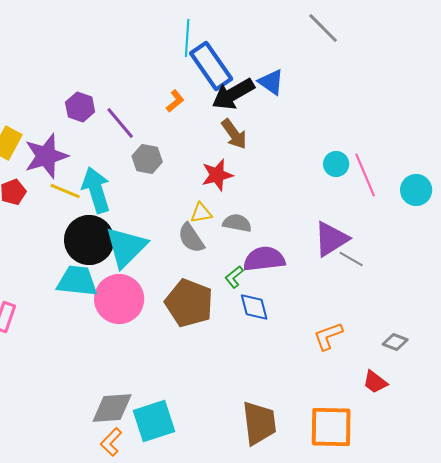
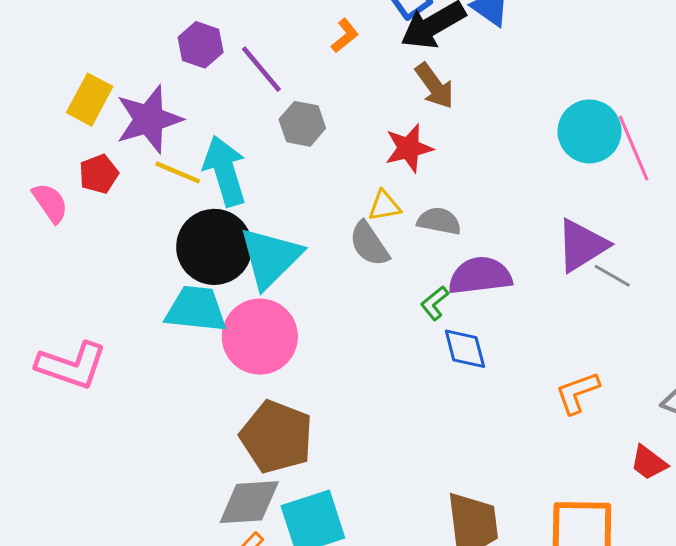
cyan circle: (336, 164) -> (590, 131), size x1.6
brown pentagon: (189, 303) -> (277, 437), moved

